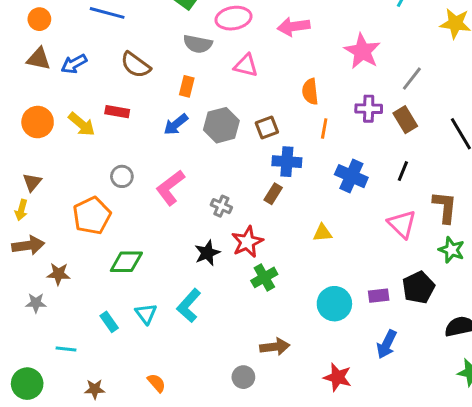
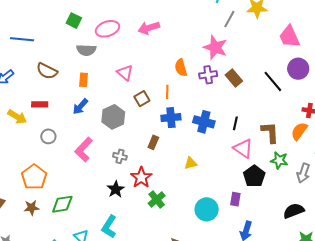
pink star: (362, 51) -> (215, 47), moved
pink triangle: (246, 65) -> (125, 73), moved, turned 36
gray line: (412, 79) -> (229, 19), moved
orange semicircle: (310, 91) -> (181, 68), moved
gray hexagon: (221, 125) -> (113, 117), moved
orange line: (324, 128) -> (167, 92), moved
blue cross: (287, 162) -> (171, 118), moved
black line: (403, 171) -> (235, 123), moved
gray circle: (122, 176) -> (48, 136), moved
brown star: (58, 274) -> (31, 208), moved
black pentagon: (418, 287) -> (254, 176), moved
purple rectangle: (379, 296) -> (235, 199), turned -64

